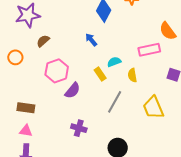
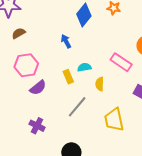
pink rectangle: (149, 50) -> (121, 62), turned 35

